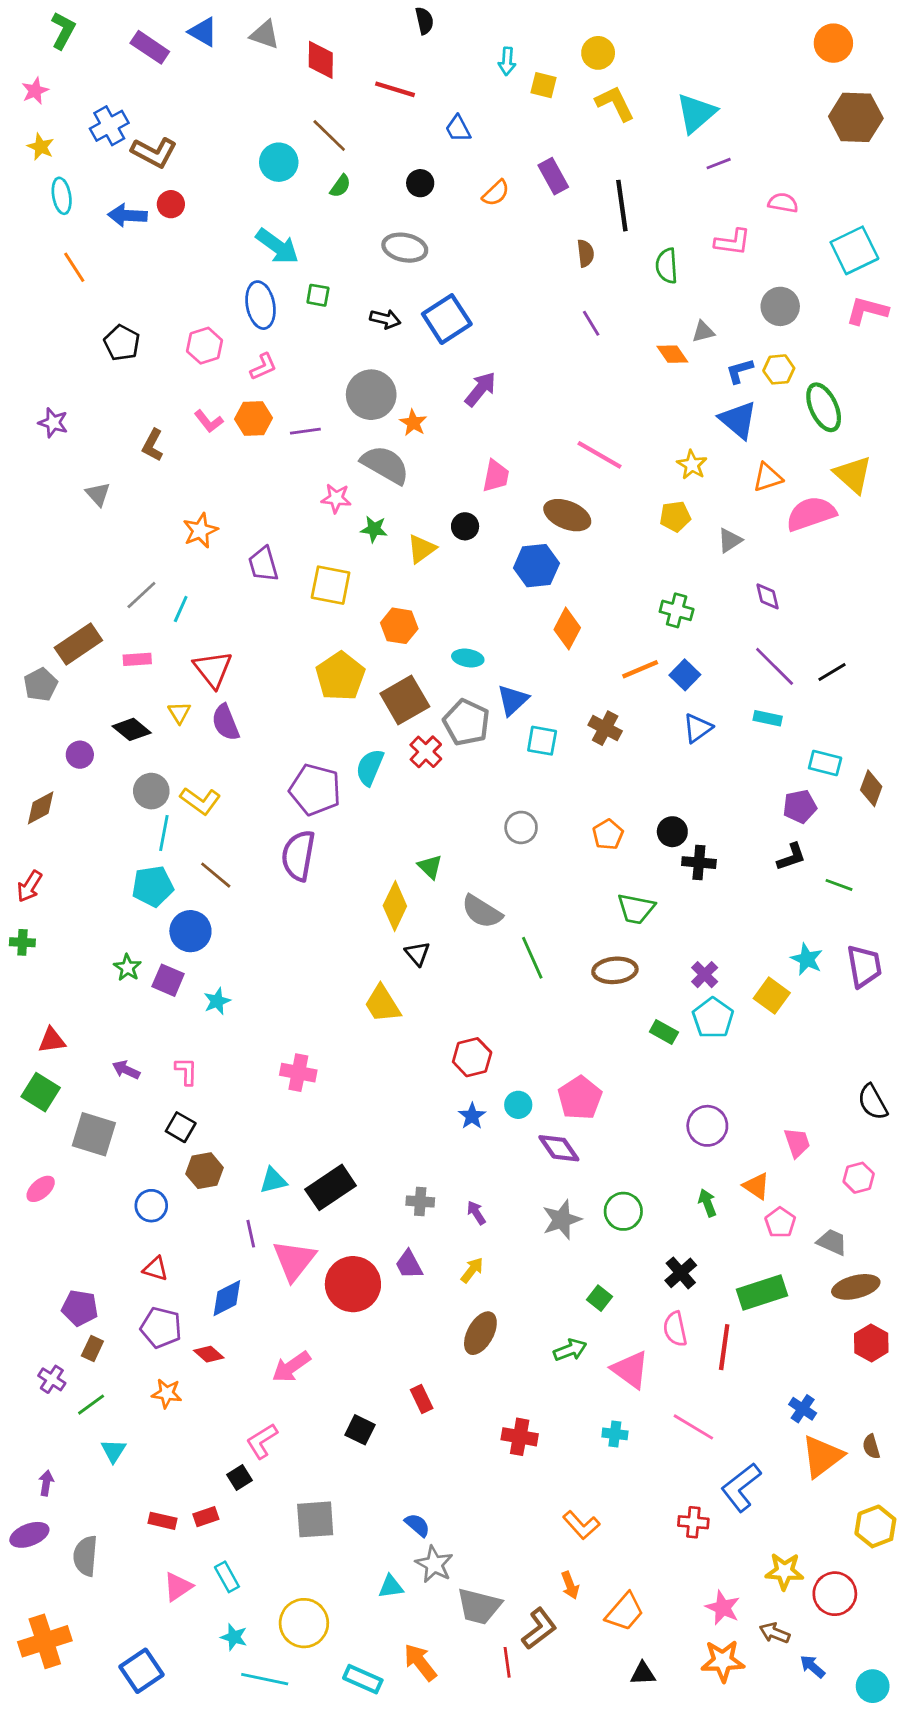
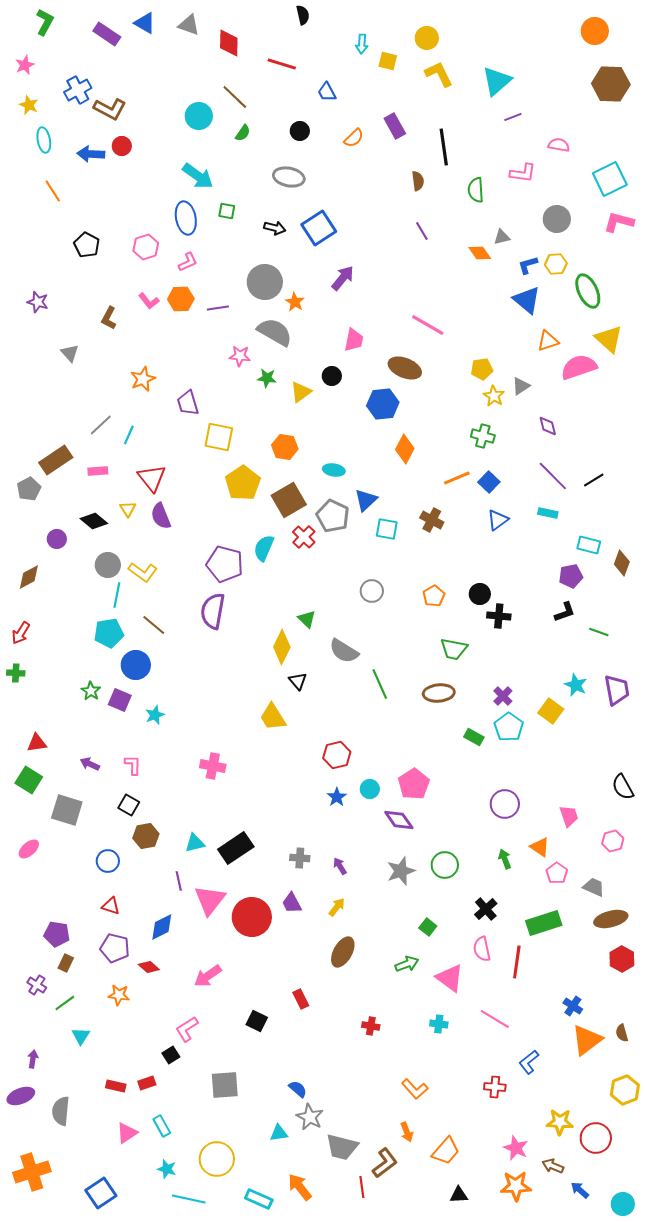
yellow star: (692, 465) -> (494, 396), moved
yellow square: (331, 585) -> (219, 437), moved
red cross: (520, 1437) -> (371, 1026), size x0.7
blue L-shape: (741, 1487) -> (529, 1062), size x0.7

